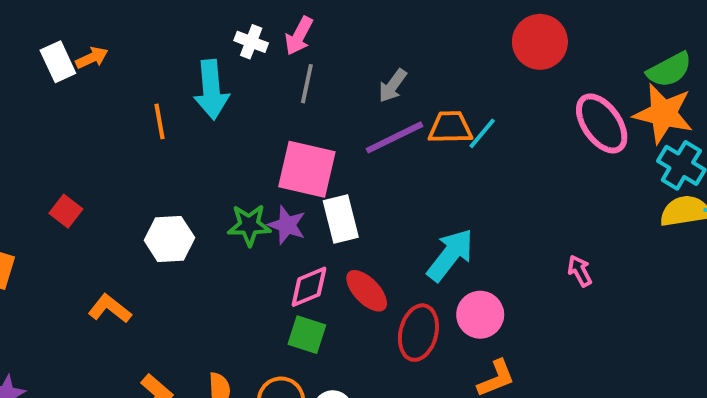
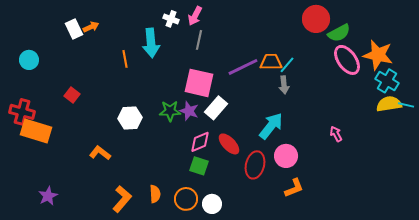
green semicircle: (669, 70) -> (339, 33), moved
gray arrow: (393, 86) -> (284, 85), moved, turned -42
red square: (66, 211) -> (72, 95), moved
white rectangle: (341, 219) -> (216, 108), turned 55

